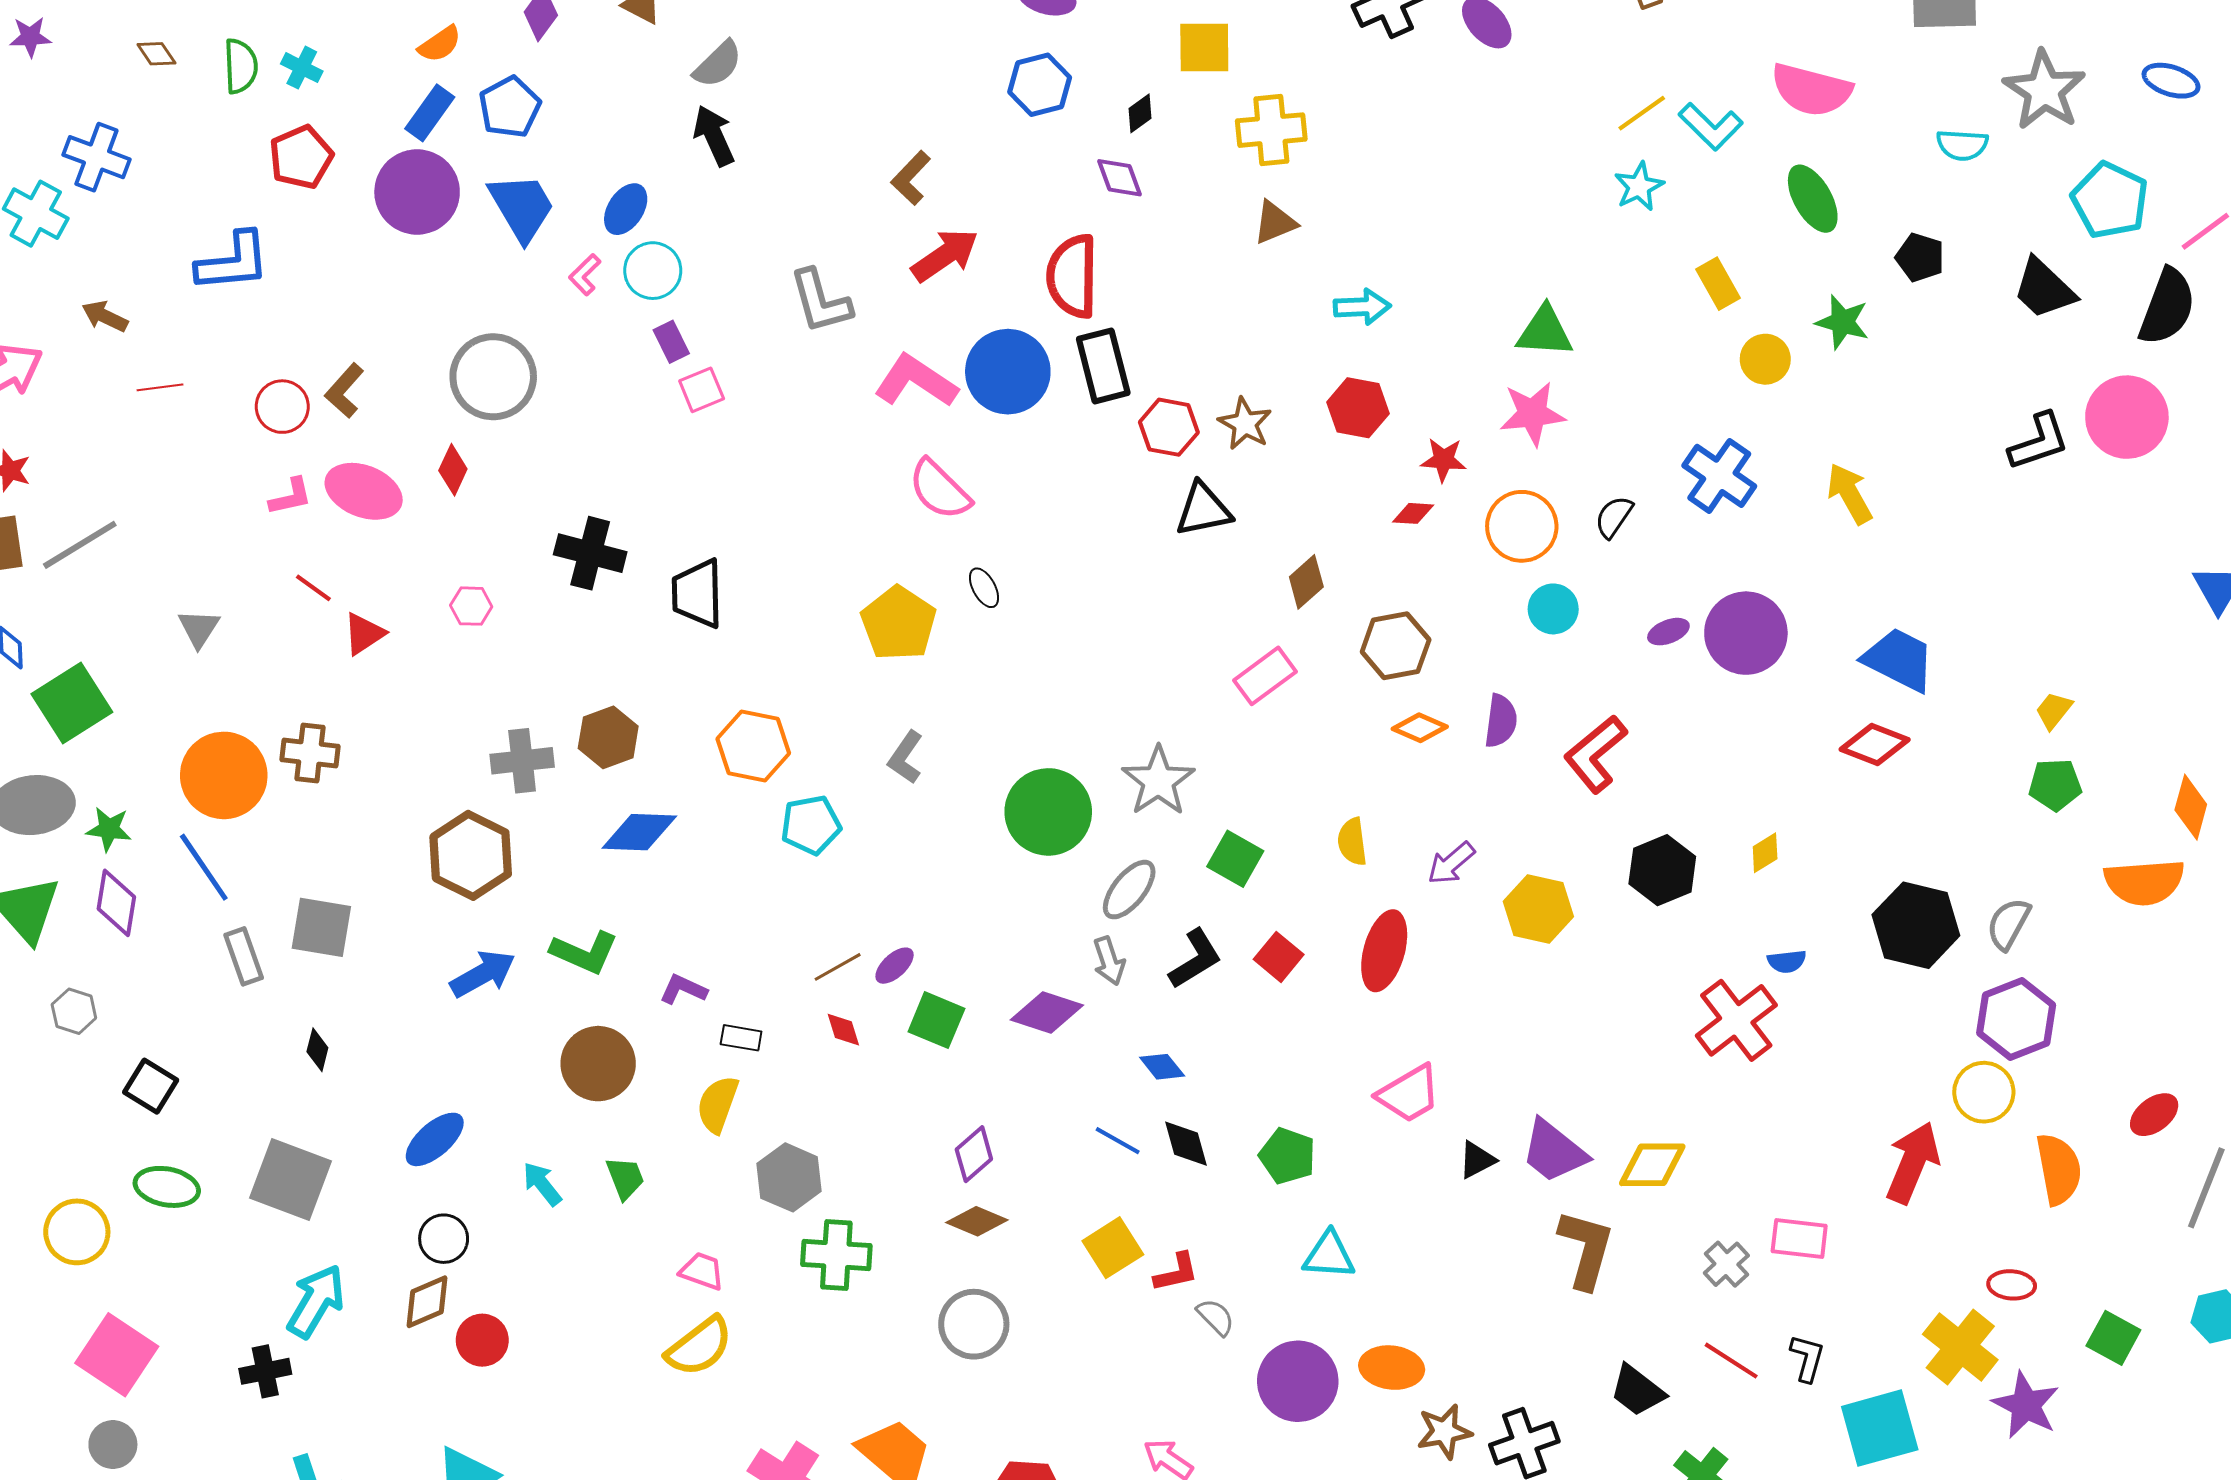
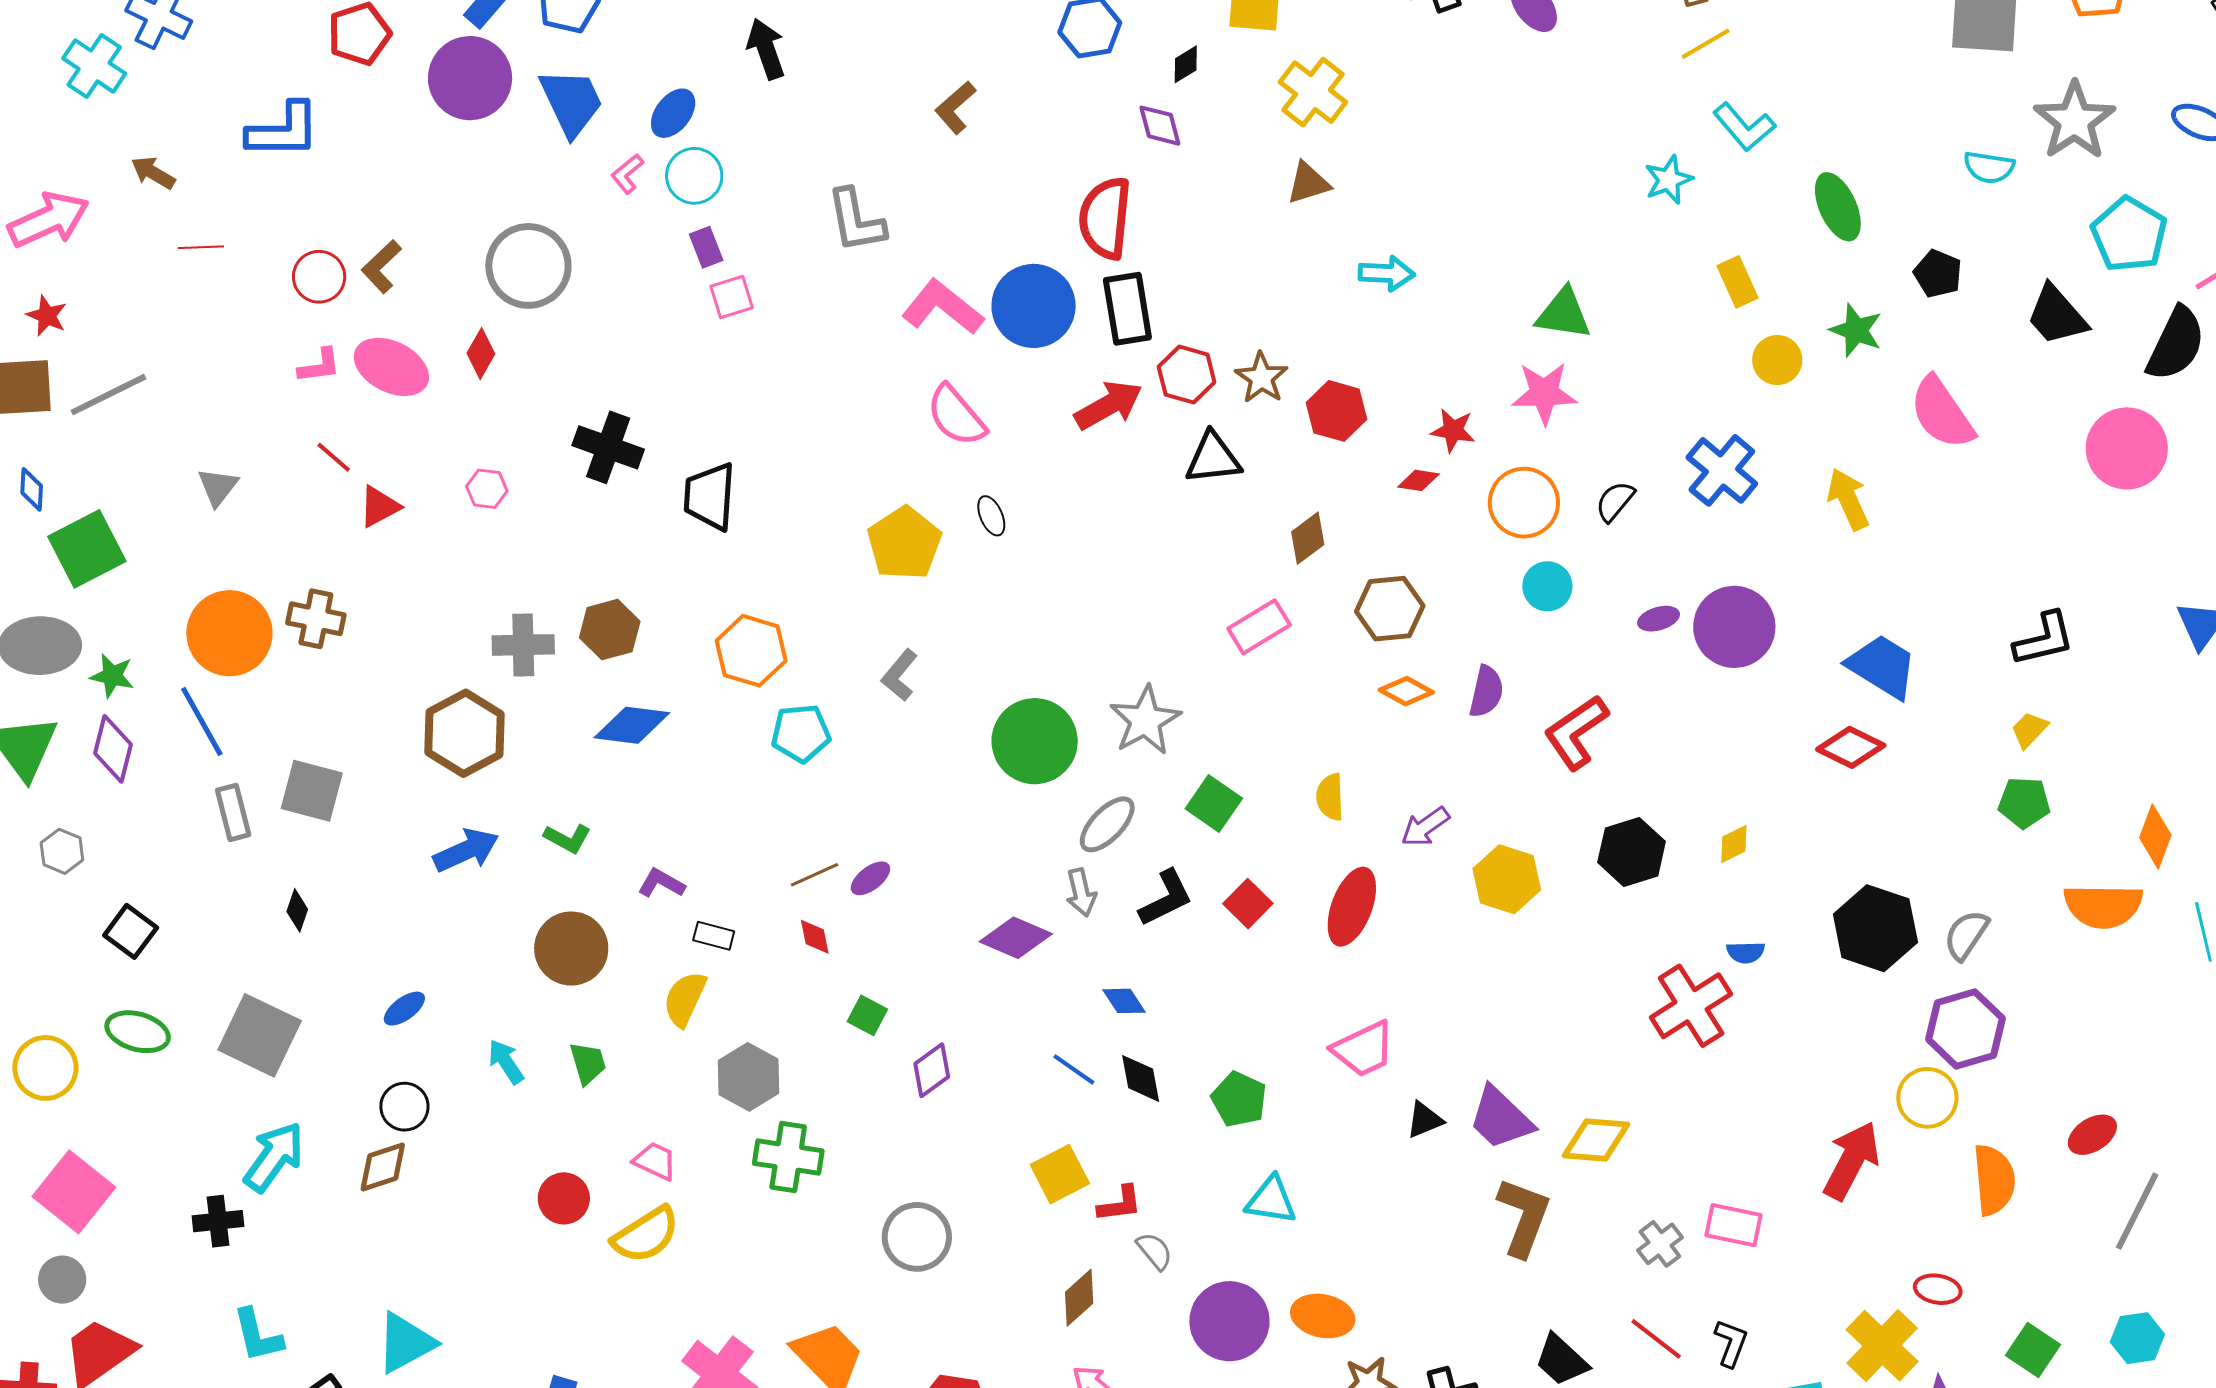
pink semicircle: (1811, 90) -> (1942, 413), moved, turned 36
yellow line: (1642, 113) -> (1706, 44), moved
yellow cross: (1271, 130) -> (1313, 92), turned 38
red arrow: (945, 255) -> (1109, 405), moved
red hexagon: (1358, 408) -> (1337, 411), moved
black L-shape: (2039, 442) -> (2044, 639), moved
green L-shape: (584, 952) -> (568, 838), size x0.7
green square: (936, 1020) -> (867, 1015), moved, size x0.7
blue ellipse: (435, 1139) -> (404, 1009), size x0.7
brown diamond: (977, 1221) -> (1079, 1298), moved, turned -70
red circle: (482, 1340) -> (564, 1198), moved

